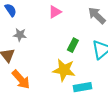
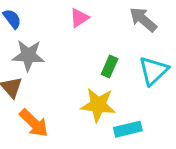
gray star: (20, 35) -> (28, 55), size x1.5

